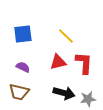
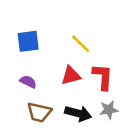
brown trapezoid: (19, 92) -> (39, 112), moved
gray star: (88, 99) -> (109, 110), moved

